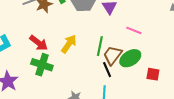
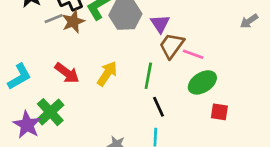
brown trapezoid: (113, 55) -> (172, 46), moved
green ellipse: (130, 58) -> (202, 82), moved
green cross: (42, 65) -> (50, 112), moved, turned 30

